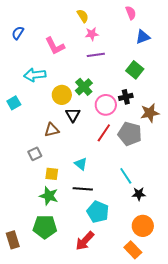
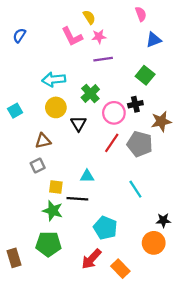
pink L-shape: (55, 46) -> (72, 37), moved
cyan arrow: (35, 75) -> (54, 80), moved
yellow circle: (62, 95) -> (56, 107), moved
brown triangle: (52, 130) -> (43, 141), moved
cyan triangle: (81, 164) -> (87, 176), turned -40
black line: (83, 189) -> (77, 199), moved
black star: (139, 194) -> (163, 220), moved
orange rectangle: (133, 250) -> (120, 269), moved

